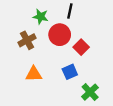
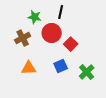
green cross: (90, 92) -> (87, 72), moved

